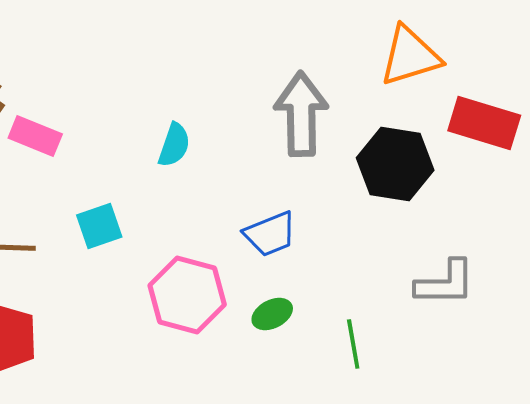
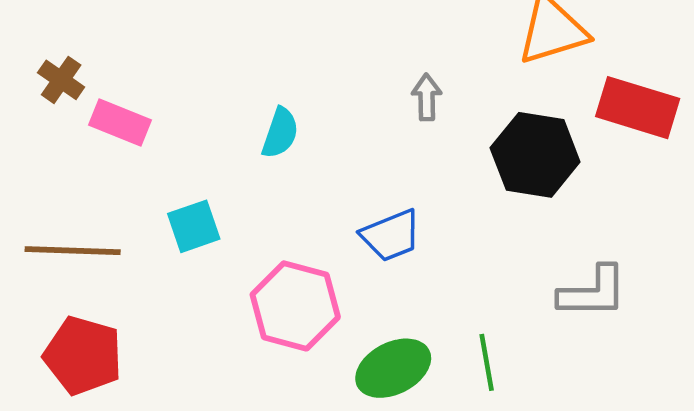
gray arrow: (301, 114) -> (427, 97), size x0.5
green ellipse: (272, 314) -> (393, 368), moved, size x1.6

